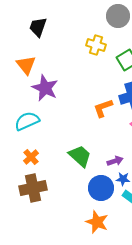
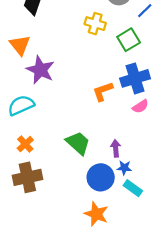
purple arrow: (115, 161) -> (116, 148), turned -77

